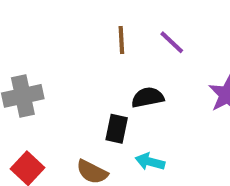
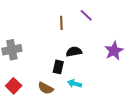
purple line: (172, 42) -> (86, 15), moved

